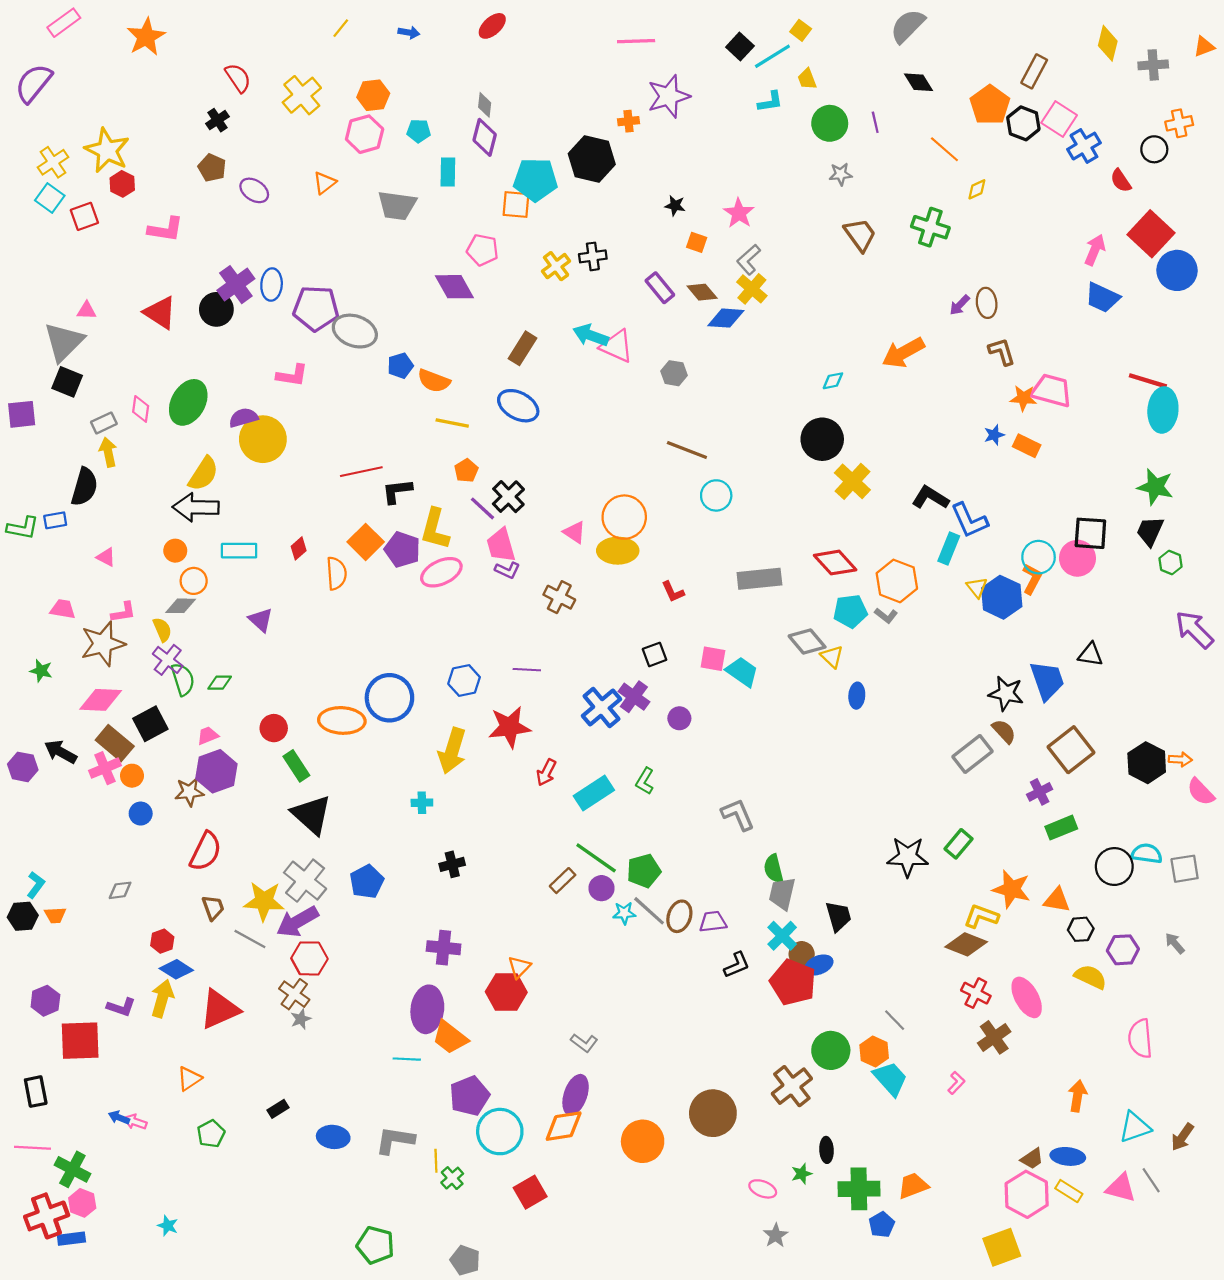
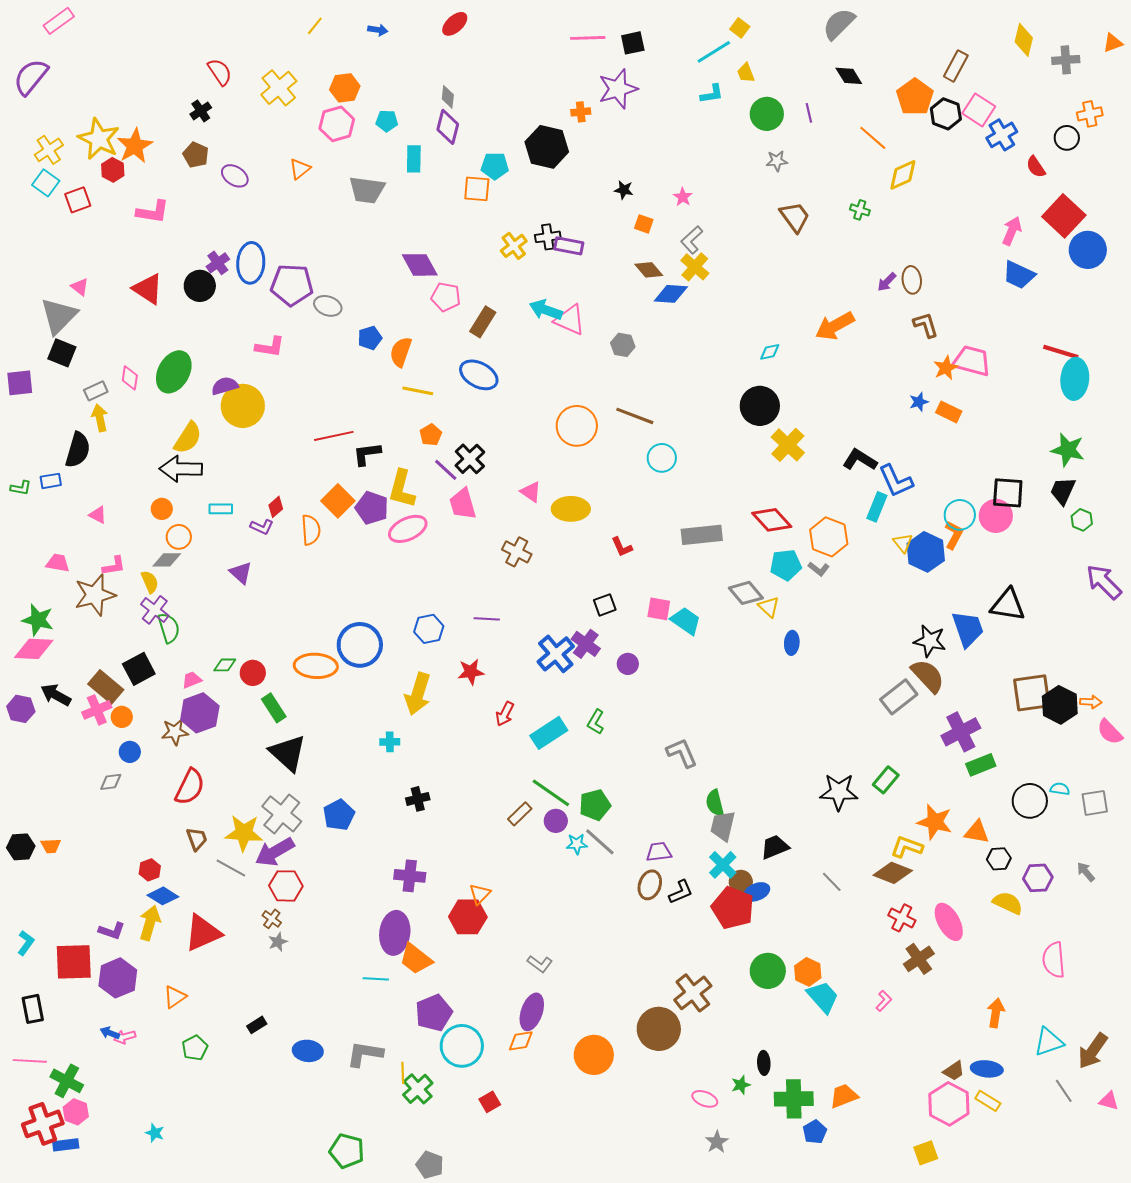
orange star: (146, 37) -> (135, 146), moved
black square: (740, 47) -> (633, 43), moved, turned 35
cyan pentagon: (535, 180) -> (495, 166), size x0.7
yellow diamond: (977, 189) -> (903, 175), size x1.6
pink star: (739, 213) -> (683, 197), size x0.7
green cross: (930, 227) -> (860, 210), size x0.6
pink pentagon: (482, 250) -> (446, 297), moved
purple cross: (236, 285) -> (218, 263), size x0.7
blue ellipse: (272, 285) -> (251, 263), size x1.4
purple rectangle: (660, 288) -> (569, 246), moved, turned -40
pink triangle: (87, 310) -> (80, 287), turned 36
gray ellipse: (355, 331) -> (328, 306), size x0.7
orange semicircle: (434, 381) -> (401, 352), turned 88
orange star: (1023, 398) -> (946, 368), turned -30
orange circle: (624, 517) -> (577, 426), moved
green L-shape: (23, 528) -> (21, 488), size x0.7
cyan rectangle: (239, 551) -> (221, 509), size x0.7
purple L-shape: (507, 570) -> (262, 527), moved
black triangle: (1090, 654) -> (1008, 605), size x1.5
green star: (41, 671) -> (38, 620), size x1.5
green diamond: (220, 683) -> (225, 665), moved
pink diamond: (101, 700) -> (34, 649), moved
red star: (510, 727) -> (471, 672), size x0.7
brown semicircle: (1004, 731) -> (928, 676), size x1.5
brown square: (1071, 750) -> (1032, 693), moved, turned 30
purple cross: (1040, 792) -> (961, 732), size x1.6
cyan semicircle: (1147, 854) -> (1060, 789), size x0.7
cyan L-shape: (36, 885) -> (26, 943), moved
gray diamond: (120, 890) -> (111, 782), moved
brown ellipse: (679, 916) -> (650, 885), moved
black trapezoid: (838, 916) -> (775, 847), turned -96
brown cross: (294, 994) -> (272, 919), size x0.7
purple hexagon: (45, 1001) -> (118, 978), moved, size x1.4
gray line: (895, 1020) -> (832, 882), moved
brown cross: (792, 1086) -> (693, 993), moved
pink arrow: (135, 1122) -> (125, 1037), turned -35
orange diamond: (564, 1126) -> (521, 1041), size x0.7
brown arrow: (1182, 1137) -> (1093, 1051), size x1.4
green cross: (452, 1178) -> (418, 1089), size x1.4
pink triangle: (1121, 1188) -> (1109, 1101), moved, size x0.7
red square: (530, 1192) -> (490, 1102), size x0.7
yellow square: (1002, 1247) -> (926, 1153), size x0.7

